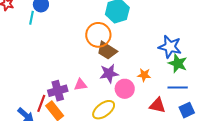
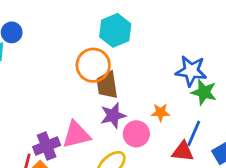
brown trapezoid: (107, 50) -> (107, 85), turned 55
pink triangle: (80, 85) -> (76, 135), size x1.6
blue line: (178, 87) -> (194, 133), moved, turned -60

